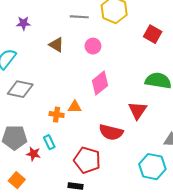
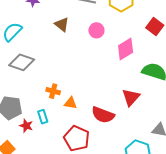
pink diamond: (100, 83) -> (126, 49), moved
orange triangle: (75, 107) -> (71, 103), moved

